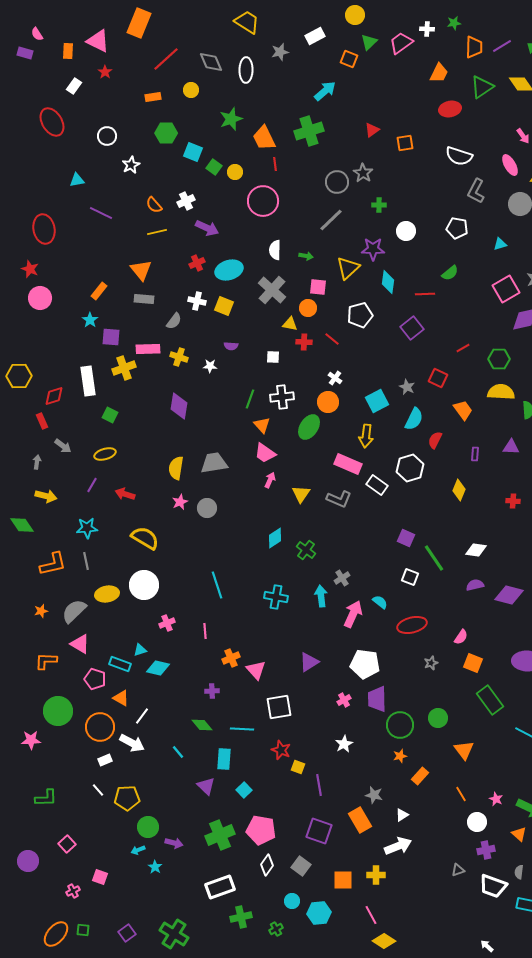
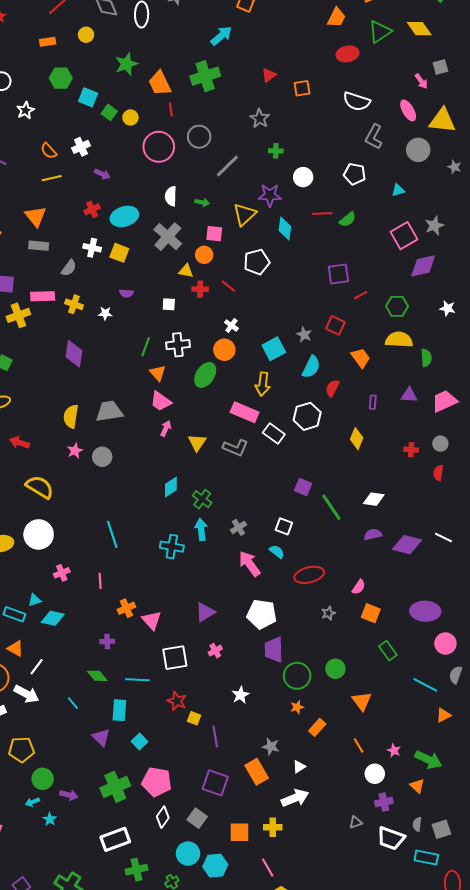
gray circle: (337, 182) -> (199, 137), moved
purple arrow: (207, 228) -> (102, 174), size x0.7
red line: (425, 294) -> (322, 213), moved
purple square: (412, 328) -> (338, 274), moved, turned 30
white square: (410, 577) -> (284, 526), moved
cyan arrow: (321, 596) -> (201, 529), moved
pink arrow: (353, 614) -> (250, 564), turned -60
pink cross: (344, 700) -> (215, 651), moved
green rectangle: (490, 700) -> (388, 651), size x0.7
cyan circle: (292, 901) -> (188, 854), size x1.5

